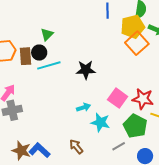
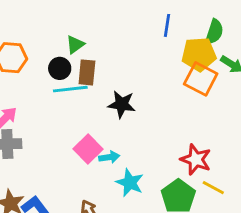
orange square: (137, 43) -> (201, 79), turned -30
brown rectangle: (26, 56) -> (87, 72), moved
pink square: (118, 98) -> (88, 149), moved

